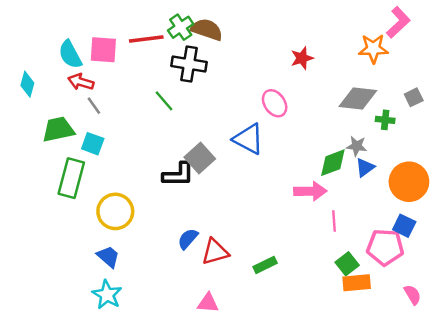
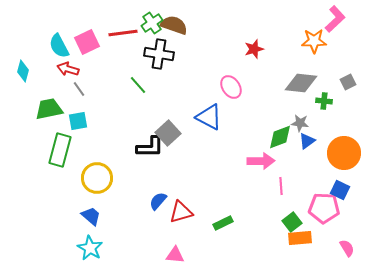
pink square: (103, 50) -> (87, 42), turned -30
cyan square: (93, 144) -> (78, 121), turned -30

